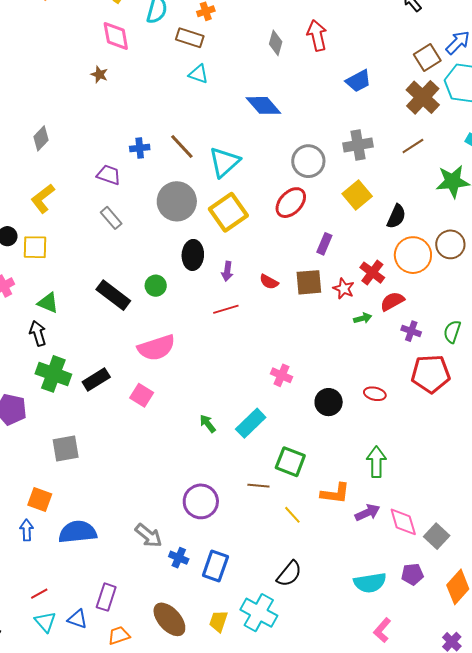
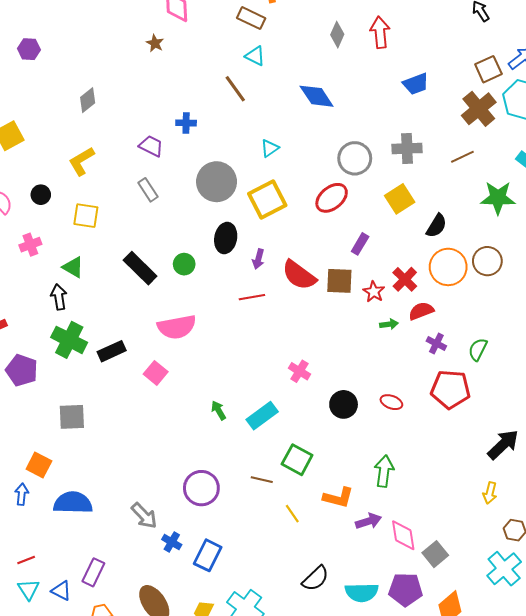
brown line: (182, 147) -> (235, 89), moved
cyan triangle: (224, 162) -> (270, 148), size x0.6
yellow square: (35, 247) -> (86, 216), moved
red semicircle: (269, 282) -> (299, 275), size x1.8
black semicircle: (289, 574) -> (315, 578), moved
purple pentagon: (412, 574) -> (406, 589), size x1.5

